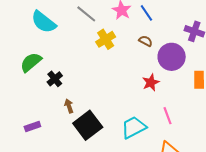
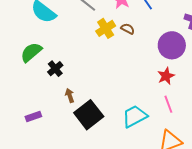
brown semicircle: (146, 41) -> (128, 29), moved
red star: (151, 82) -> (166, 76), moved

